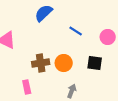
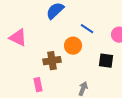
orange circle: (64, 63) -> (73, 46), moved

